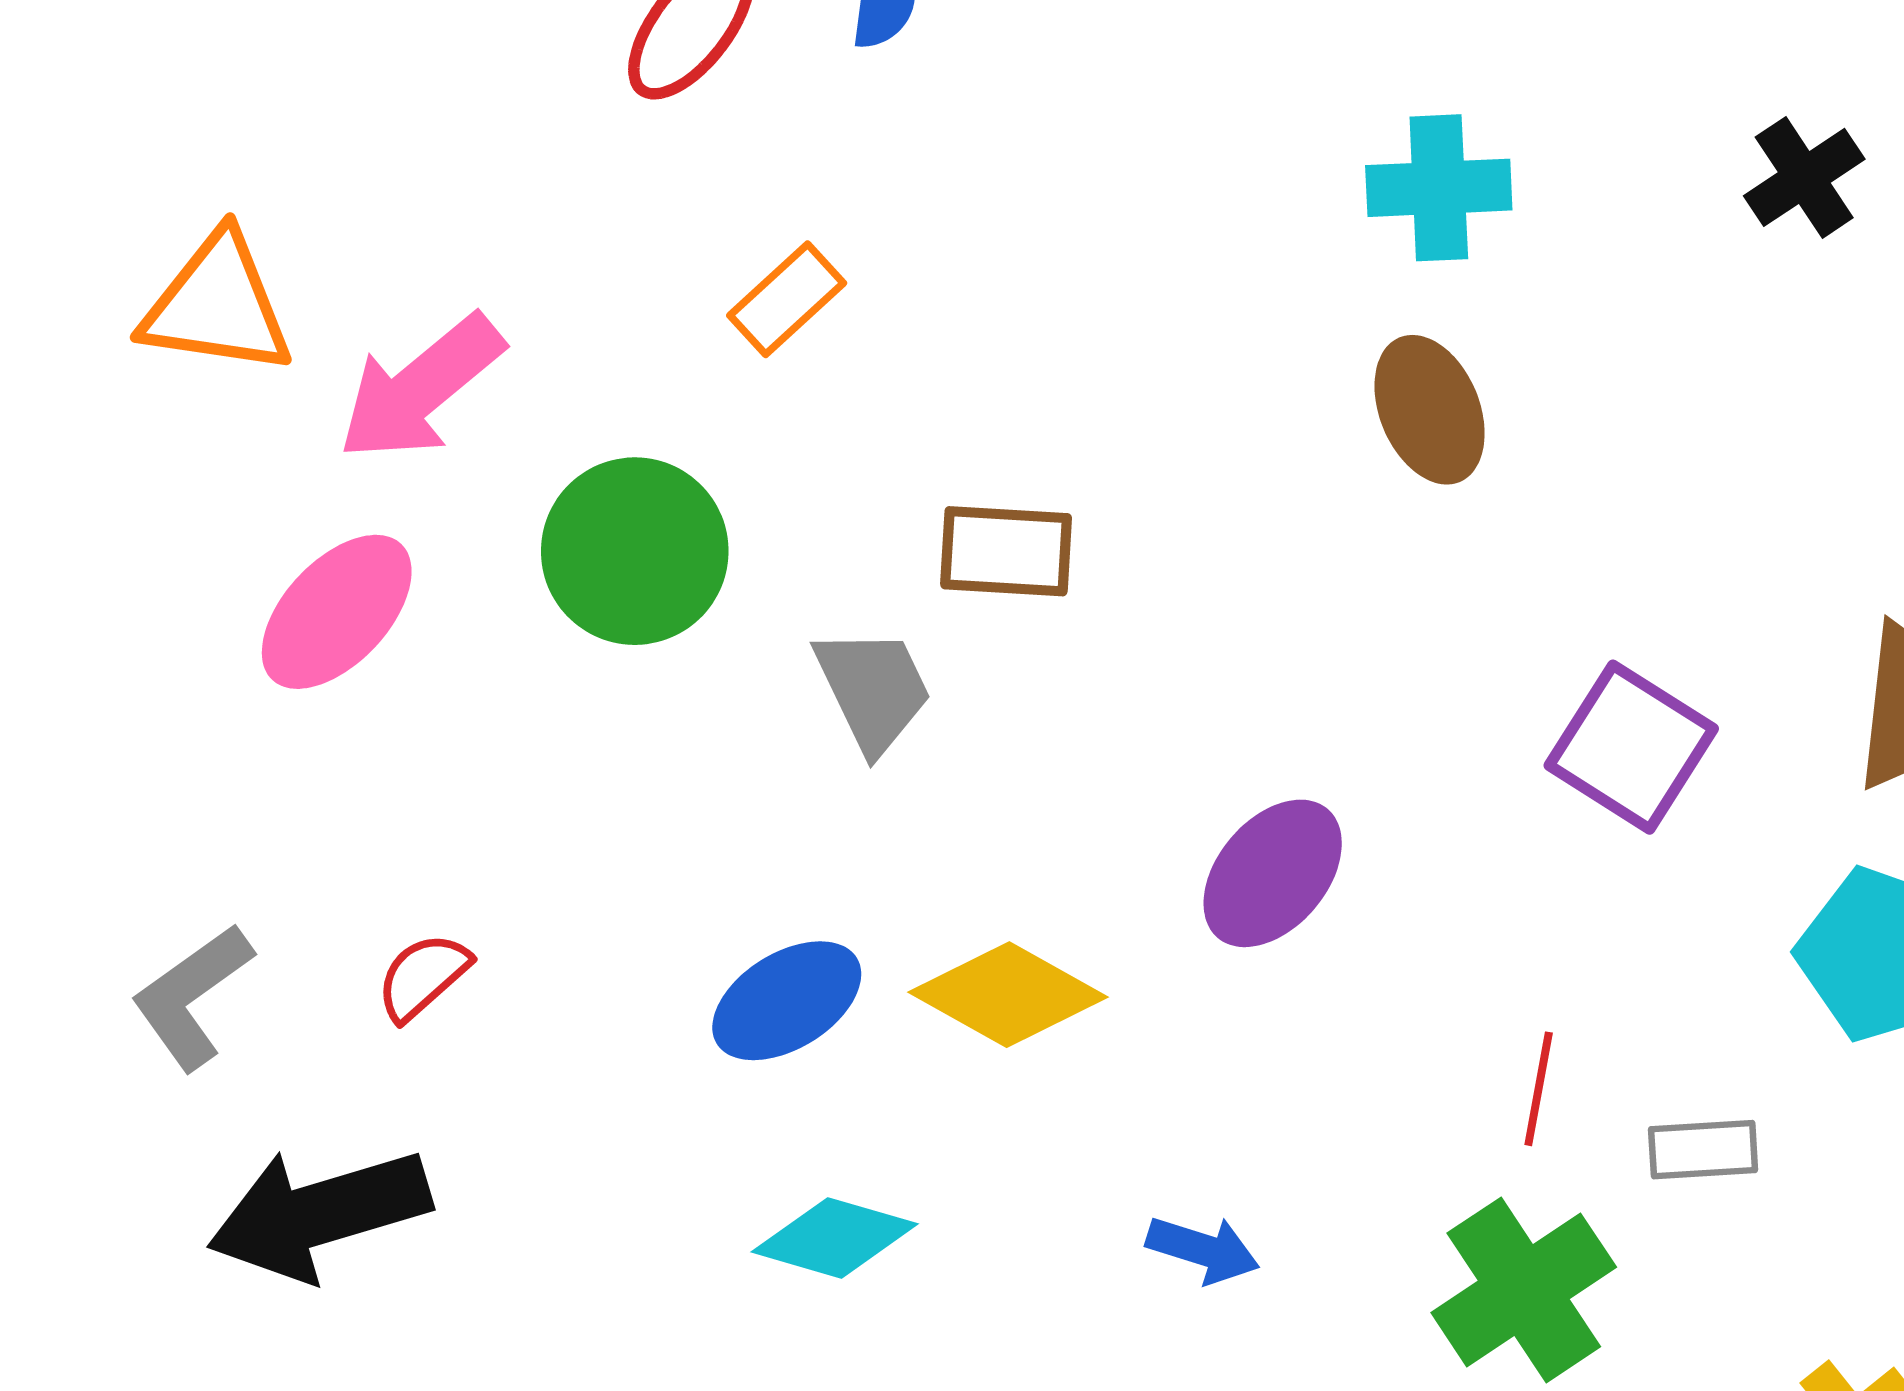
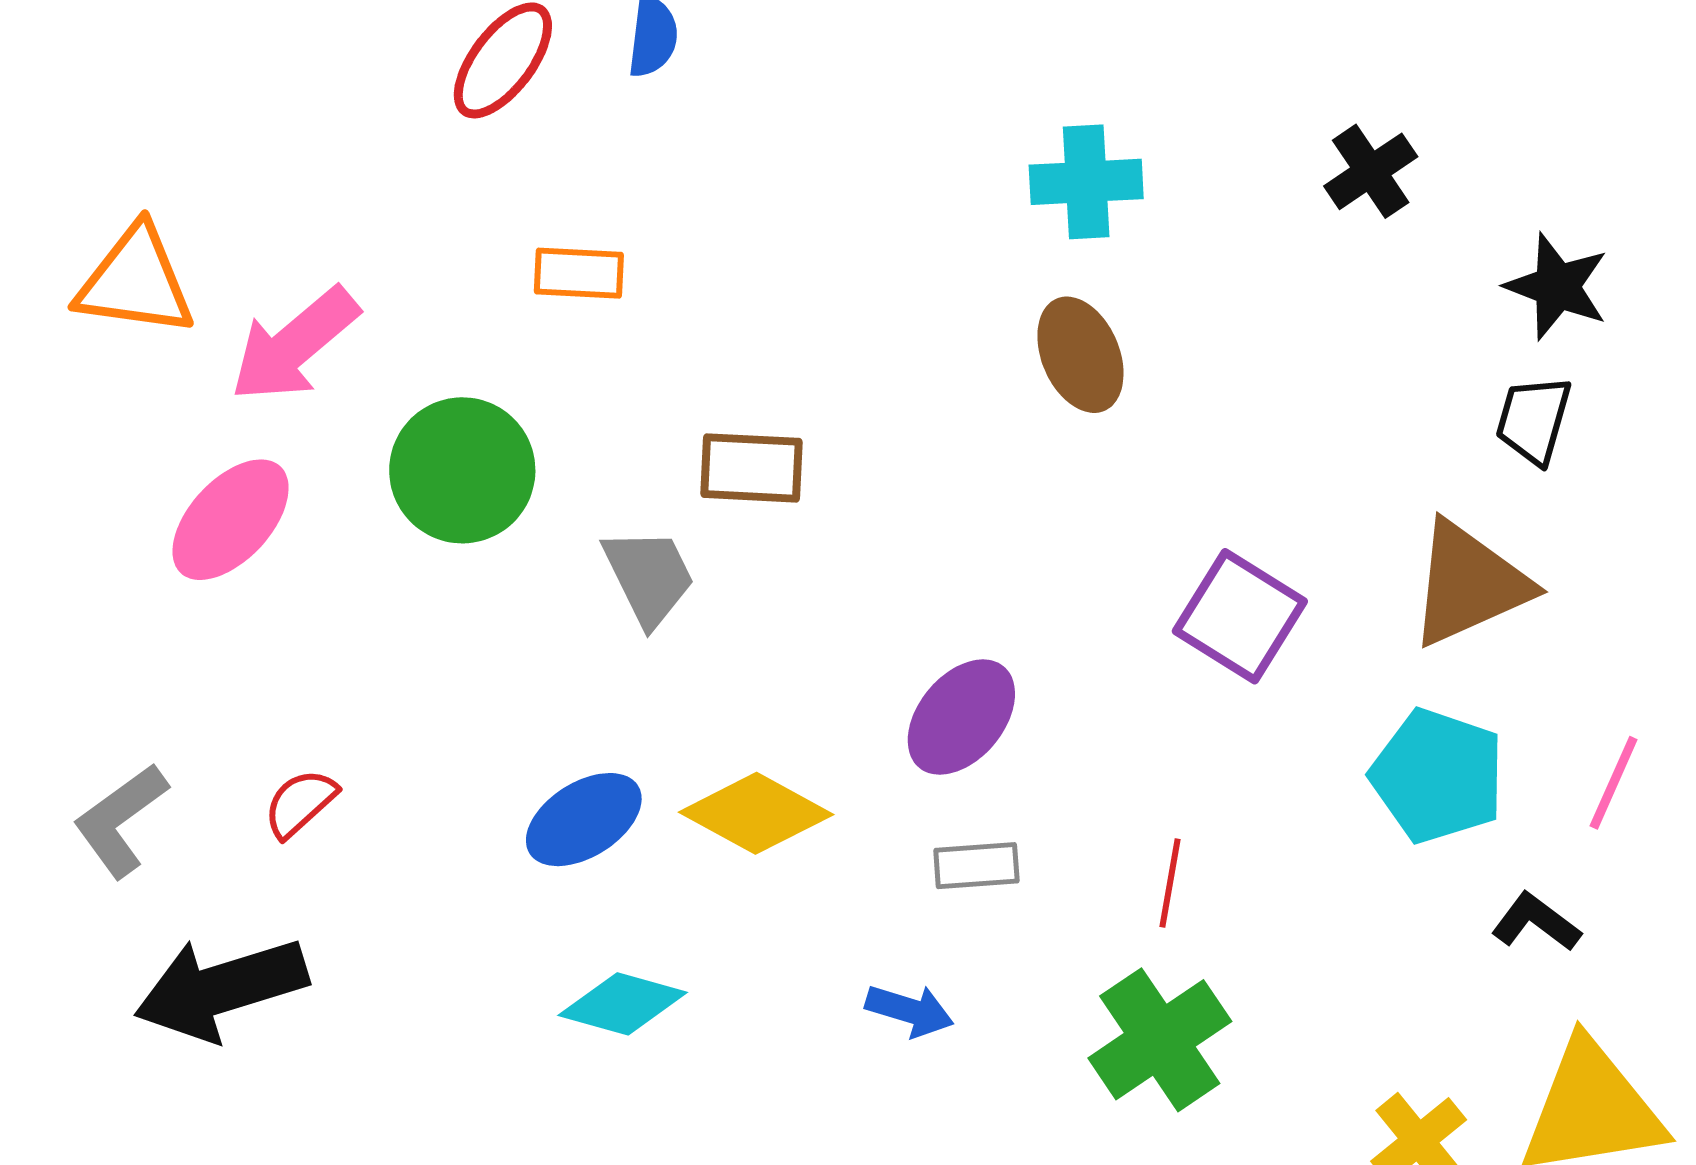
orange rectangle: (787, 299) -> (579, 273), turned 46
gray rectangle: (1703, 1150) -> (976, 866), moved

